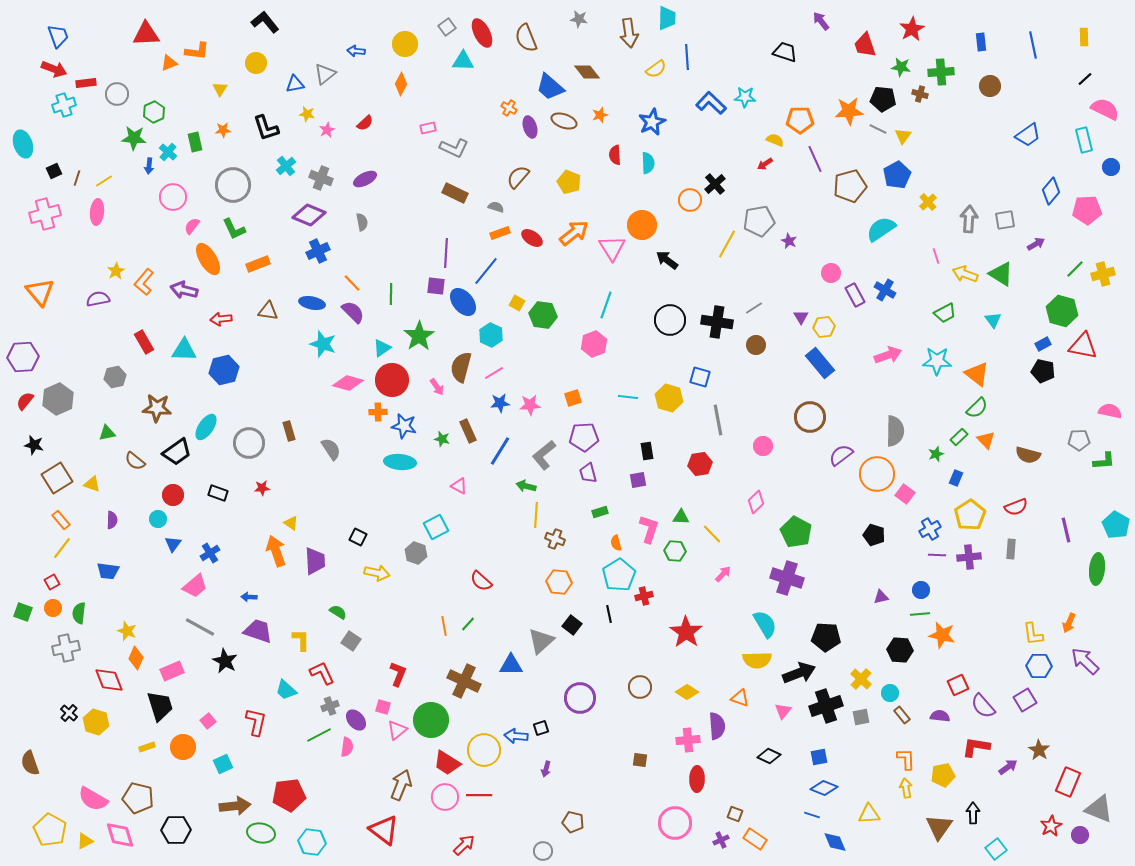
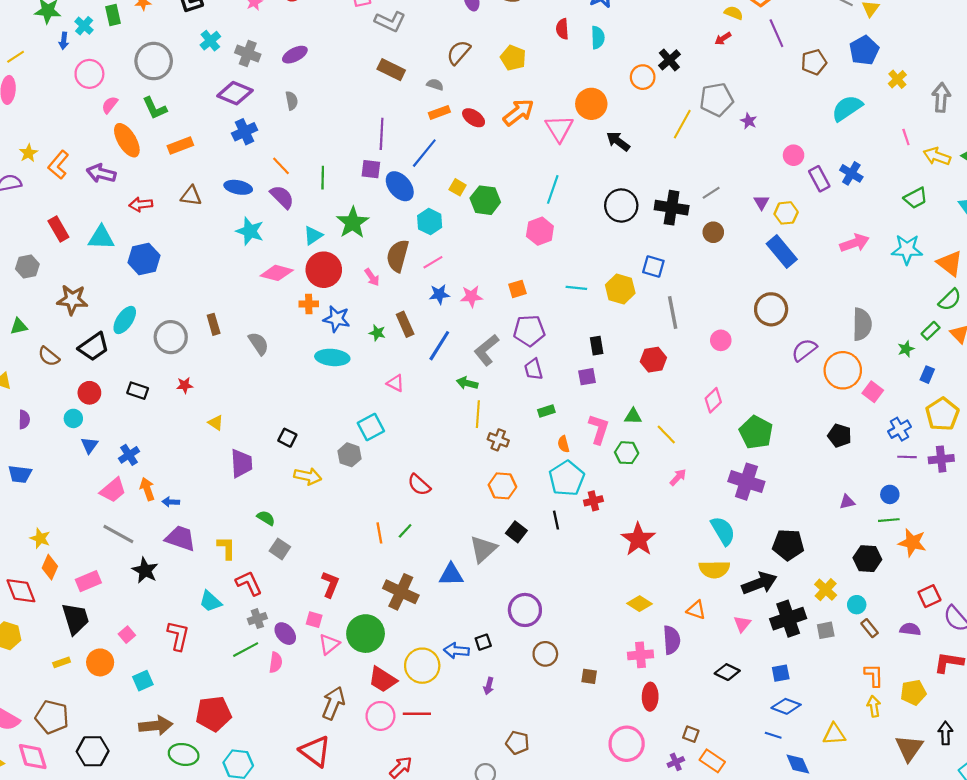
brown pentagon: (850, 186) -> (814, 62), size x0.7
orange arrow: (276, 551) -> (147, 489), moved, size x0.7
brown circle: (640, 687) -> (545, 654), moved

